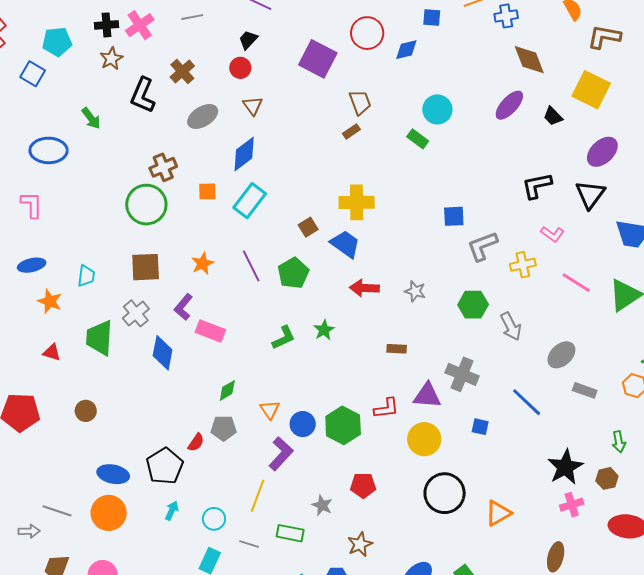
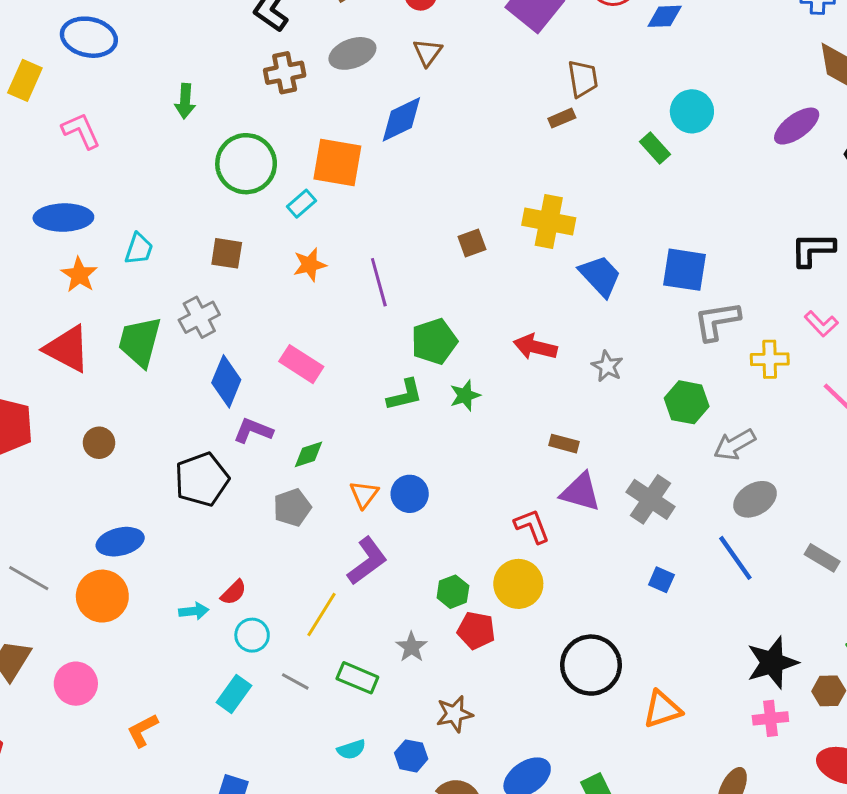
green arrow: (91, 118) -> (185, 101), moved, turned 30
blue ellipse: (49, 150) -> (89, 37), moved
brown cross: (163, 167) -> (285, 73), moved
orange square: (207, 191) -> (337, 163), size x1.8
cyan rectangle: (250, 201) -> (302, 204), moved, size x0.6
pink L-shape: (32, 205) -> (81, 131), turned -36
blue square: (454, 216) -> (685, 270), size x1.4
blue trapezoid: (345, 244) -> (600, 276), moved
blue ellipse: (32, 265) -> (63, 218), size x1.4
brown square: (146, 267) -> (227, 253), size x0.7
green pentagon: (293, 273) -> (434, 341), moved
purple L-shape: (183, 307) -> (253, 431), moved, turned 60
gray arrow: (511, 326) -> (735, 445), turned 76
red triangle: (52, 352) -> (67, 349), size x1.8
gray ellipse: (561, 355) -> (755, 499), moved
purple triangle: (427, 396) -> (580, 492), moved
red L-shape: (386, 408) -> (532, 526), turned -116
blue circle: (303, 424) -> (410, 494), moved
green hexagon: (343, 425) -> (453, 592), moved, size x0.6
gray pentagon: (224, 428) -> (292, 508), turned -30
yellow circle: (424, 439) -> (518, 584), moved
red semicircle: (196, 442) -> (234, 592), moved
black pentagon: (165, 466) -> (202, 479), moved
blue ellipse: (113, 474) -> (120, 542), turned -36
cyan arrow: (172, 511) -> (194, 611), turned 48

